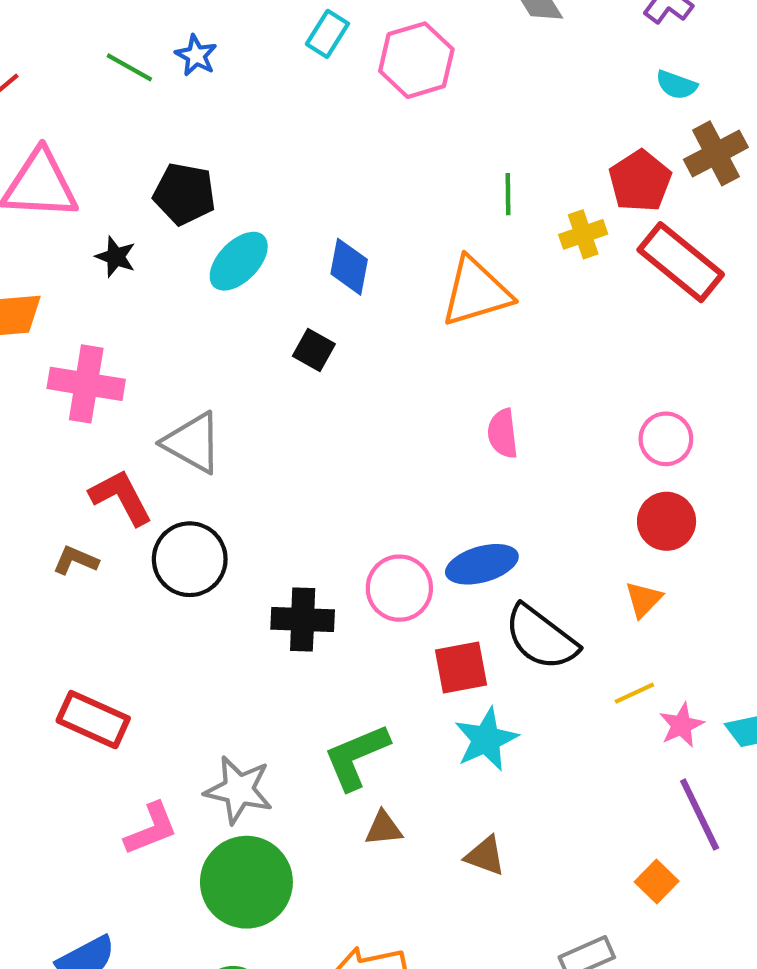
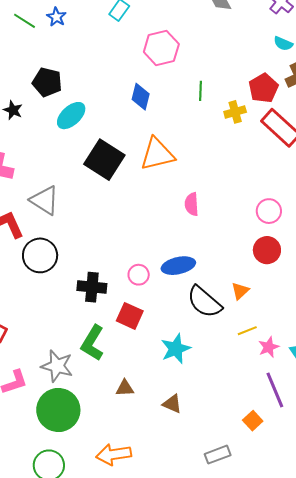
pink hexagon: (416, 60) -> (161, 48), moved
blue diamond: (349, 267) -> (141, 97), moved
orange triangle: (476, 292) -> (157, 154), moved
black square: (314, 350) -> (104, 160), size x2.0
pink circle: (399, 588) -> (139, 275), size x0.7
orange triangle: (643, 599) -> (240, 291), moved
red square: (461, 668) -> (130, 316), moved, turned 32
green L-shape: (356, 757) -> (92, 343), moved, turned -39

